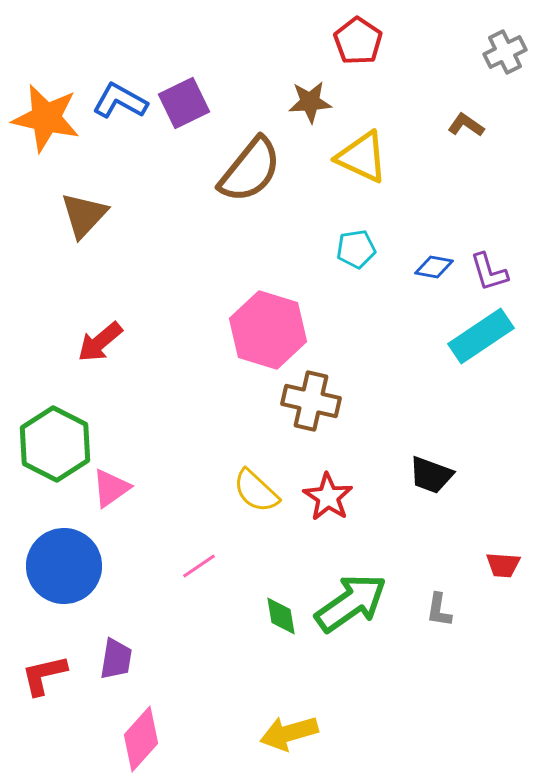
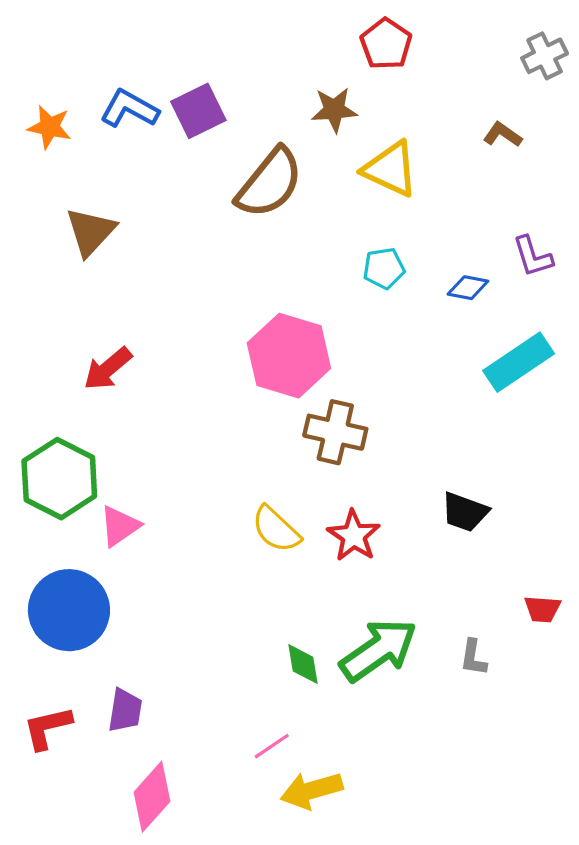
orange star: (46, 118) -> (50, 127), size x0.6
purple L-shape: (489, 272) -> (533, 256), moved
pink line: (199, 566) -> (272, 746), moved

